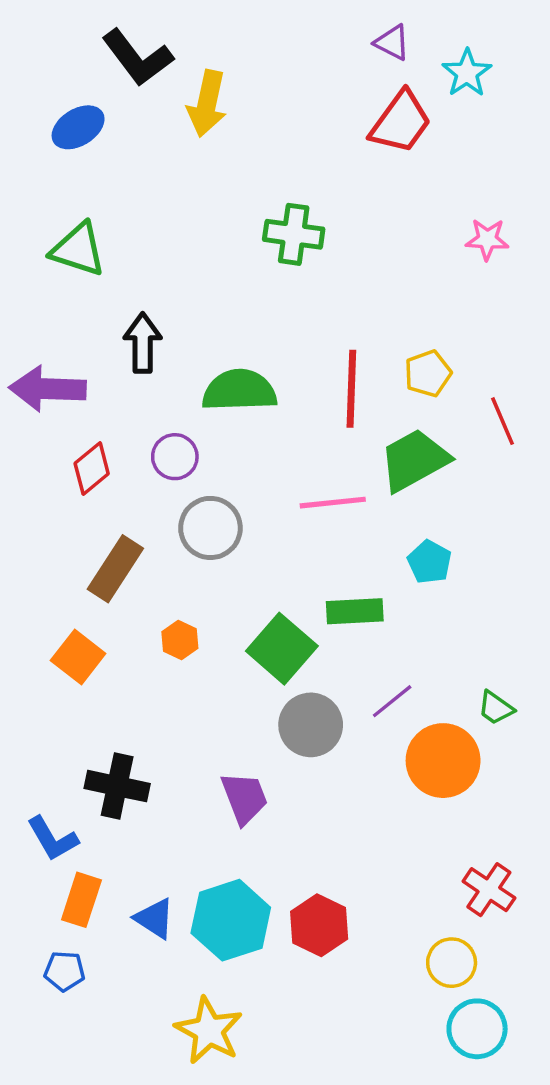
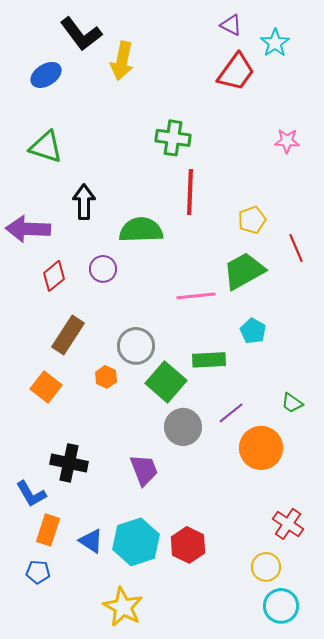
red line: (351, 389) -> (190, 192), moved
gray circle: (210, 528) -> (136, 346), moved
green trapezoid: (496, 708) -> (292, 403), moved

